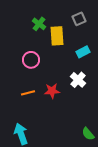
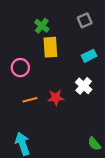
yellow rectangle: (57, 36) -> (50, 47), moved
pink circle: (31, 60) -> (20, 68), moved

